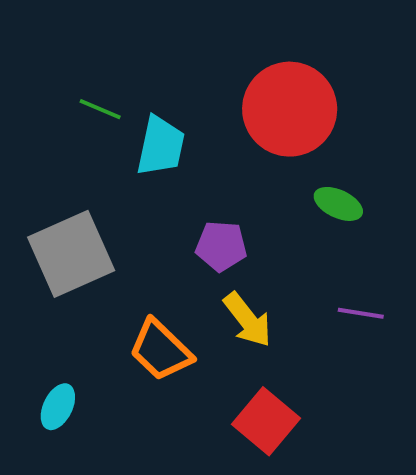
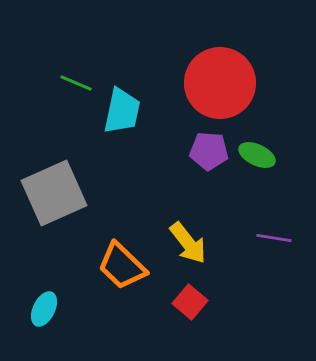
purple pentagon: (221, 246) -> (209, 151), moved
red square: (266, 421) -> (190, 302), moved, size x0.7

